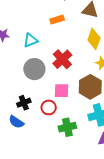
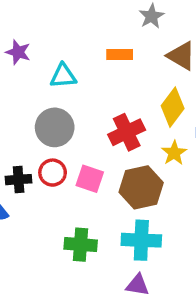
red cross: (62, 59) -> (127, 132), moved
red circle: (49, 107) -> (53, 173), moved

